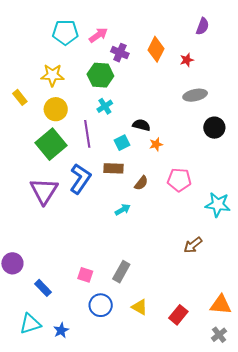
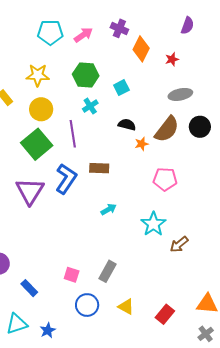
purple cross: (120, 53) -> (119, 28), moved
cyan square: (122, 143) -> (121, 88), moved
brown semicircle: (141, 183) -> (167, 129), moved, size x1.8
cyan star: (218, 205) -> (153, 224), moved, turned 30

